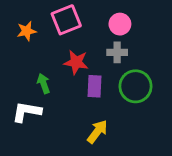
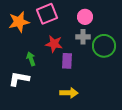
orange star: (27, 31) -> (19, 22), size x1.5
green circle: (136, 86) -> (104, 46), moved
yellow arrow: (97, 132) -> (69, 93), turned 54

